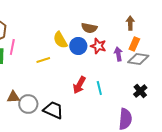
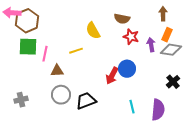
blue circle: (78, 46) -> (127, 69), moved
pink line: (12, 47) -> (45, 54), moved
cyan line: (99, 88) -> (132, 107), moved
brown triangle: (13, 97) -> (57, 71), moved
black trapezoid: (53, 110) -> (86, 101), turned -45

